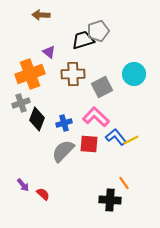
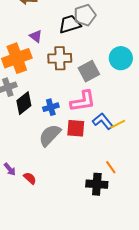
pink L-shape: (96, 117) -> (83, 101), turned 128
black diamond: (37, 119) -> (24, 103), turned 30

